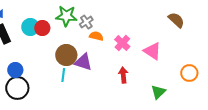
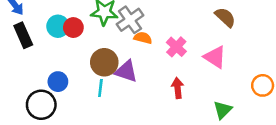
brown semicircle: (176, 20) -> (225, 17), moved
gray cross: (86, 22) -> (130, 20), size x1.5
blue circle: (15, 70) -> (58, 82), moved

